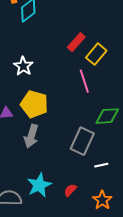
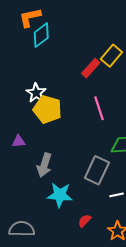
yellow rectangle: (96, 54) -> (111, 56), moved
yellow pentagon: (34, 104) -> (47, 109), moved
cyan star: (39, 185) -> (60, 195), moved, turned 30

